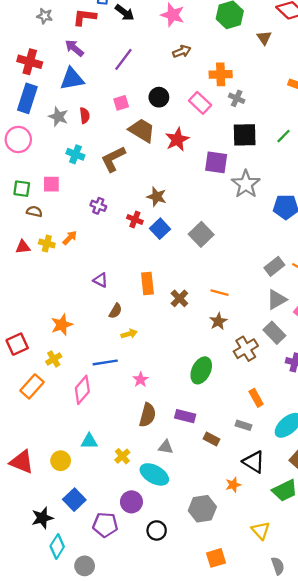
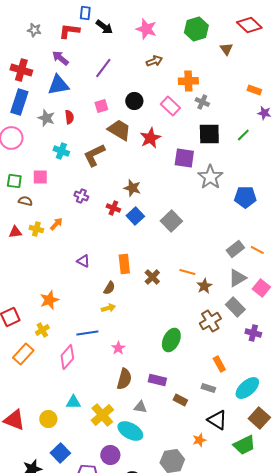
brown semicircle: (115, 311) -> (109, 288), moved
brown star: (218, 321) -> (204, 286), moved
yellow cross: (122, 456) -> (102, 415), size x1.6

